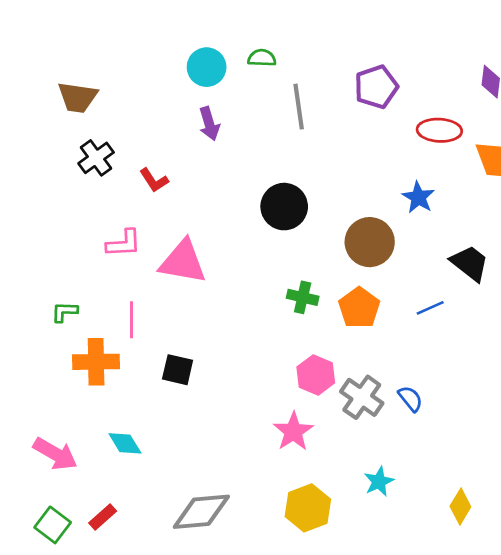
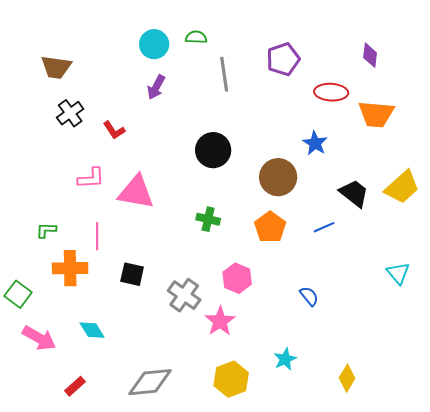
purple arrow: (209, 124) -> (156, 87), turned 45
green cross: (303, 297) -> (208, 219), moved
gray cross: (362, 397) -> (184, 295), moved
green square: (53, 525) -> (18, 294), moved

